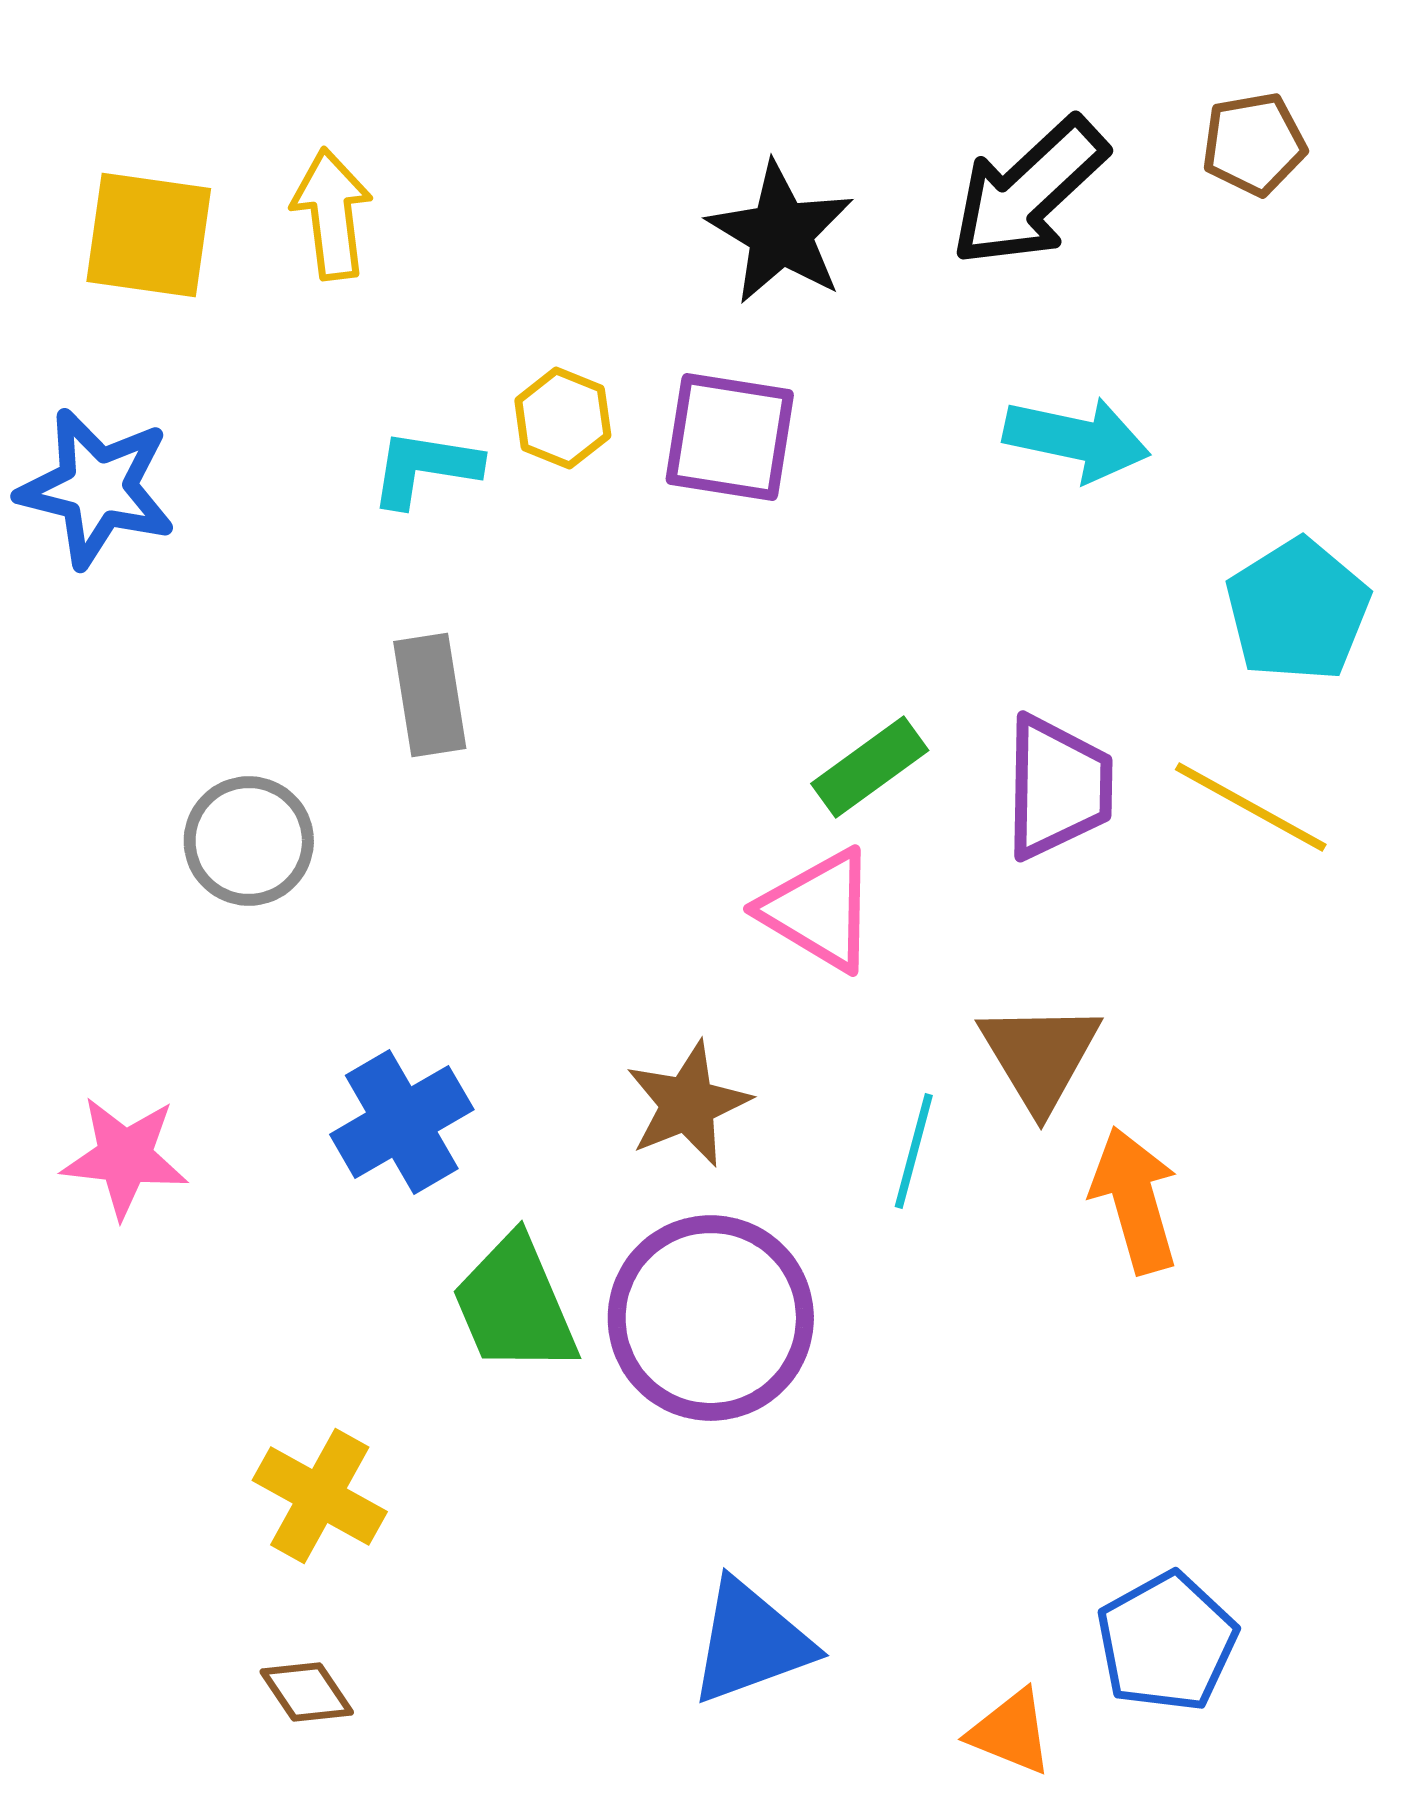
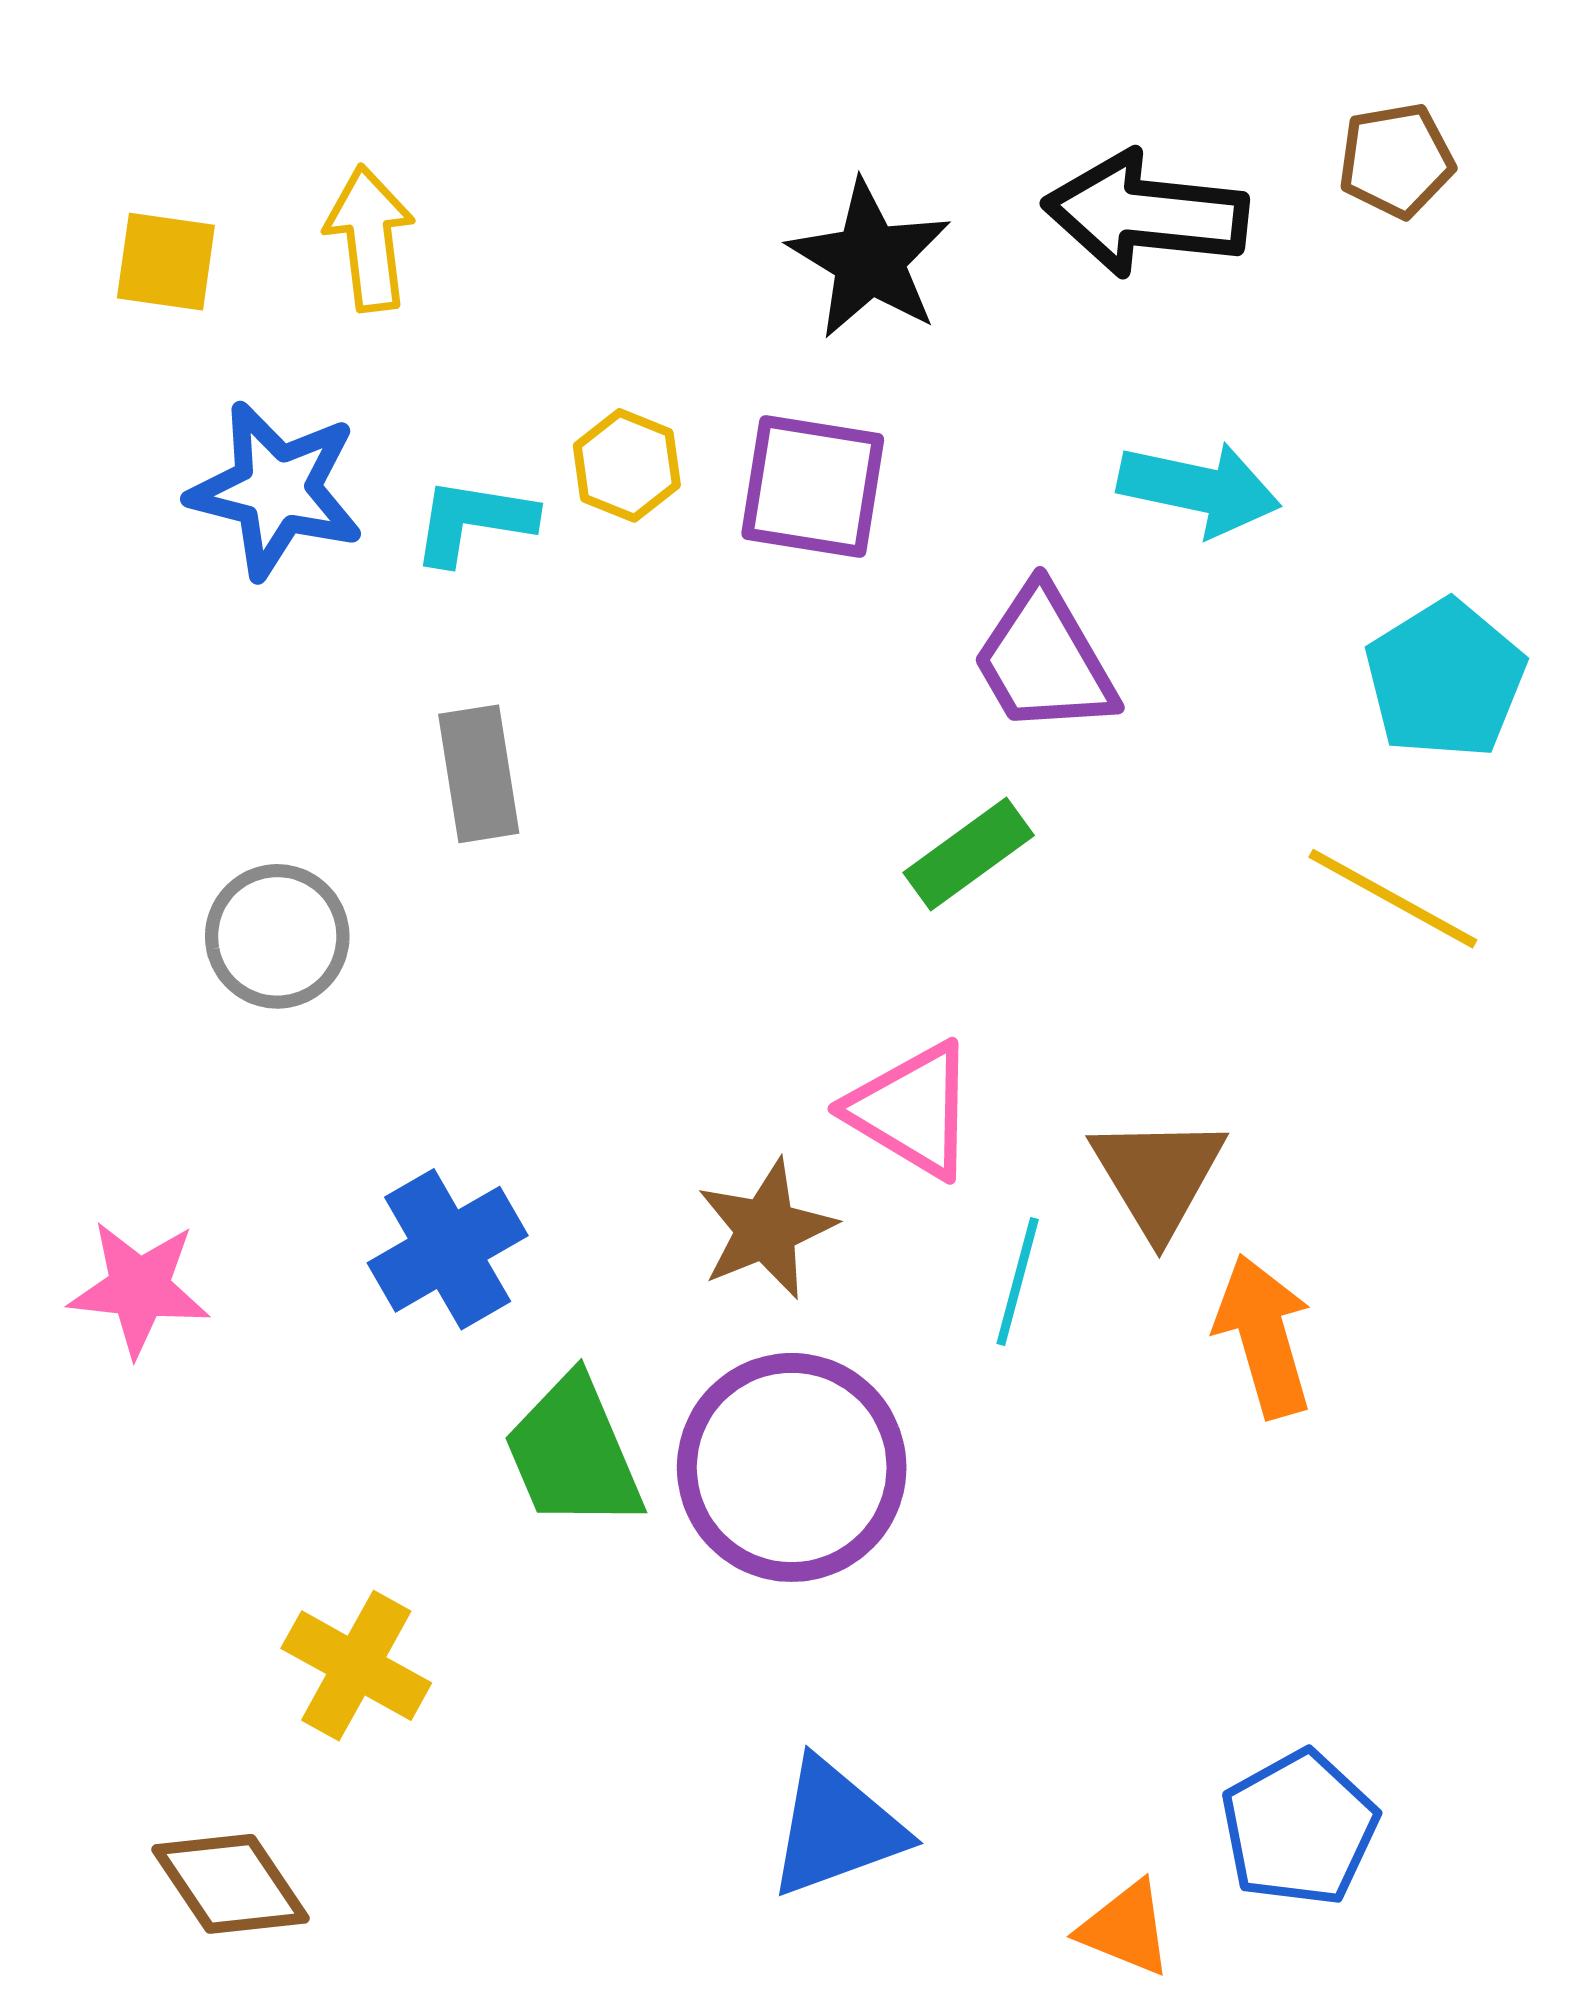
black arrow: (1029, 192) -> (1146, 214), turned 49
yellow square: (149, 235) -> (166, 262), size x0.7
blue star: (97, 488) -> (276, 490), moved
purple trapezoid: (1058, 787) -> (1044, 660), moved, turned 149
pink triangle: (819, 910) -> (912, 1110), moved
brown diamond: (307, 1692) -> (230, 1884), moved, size x1.5

